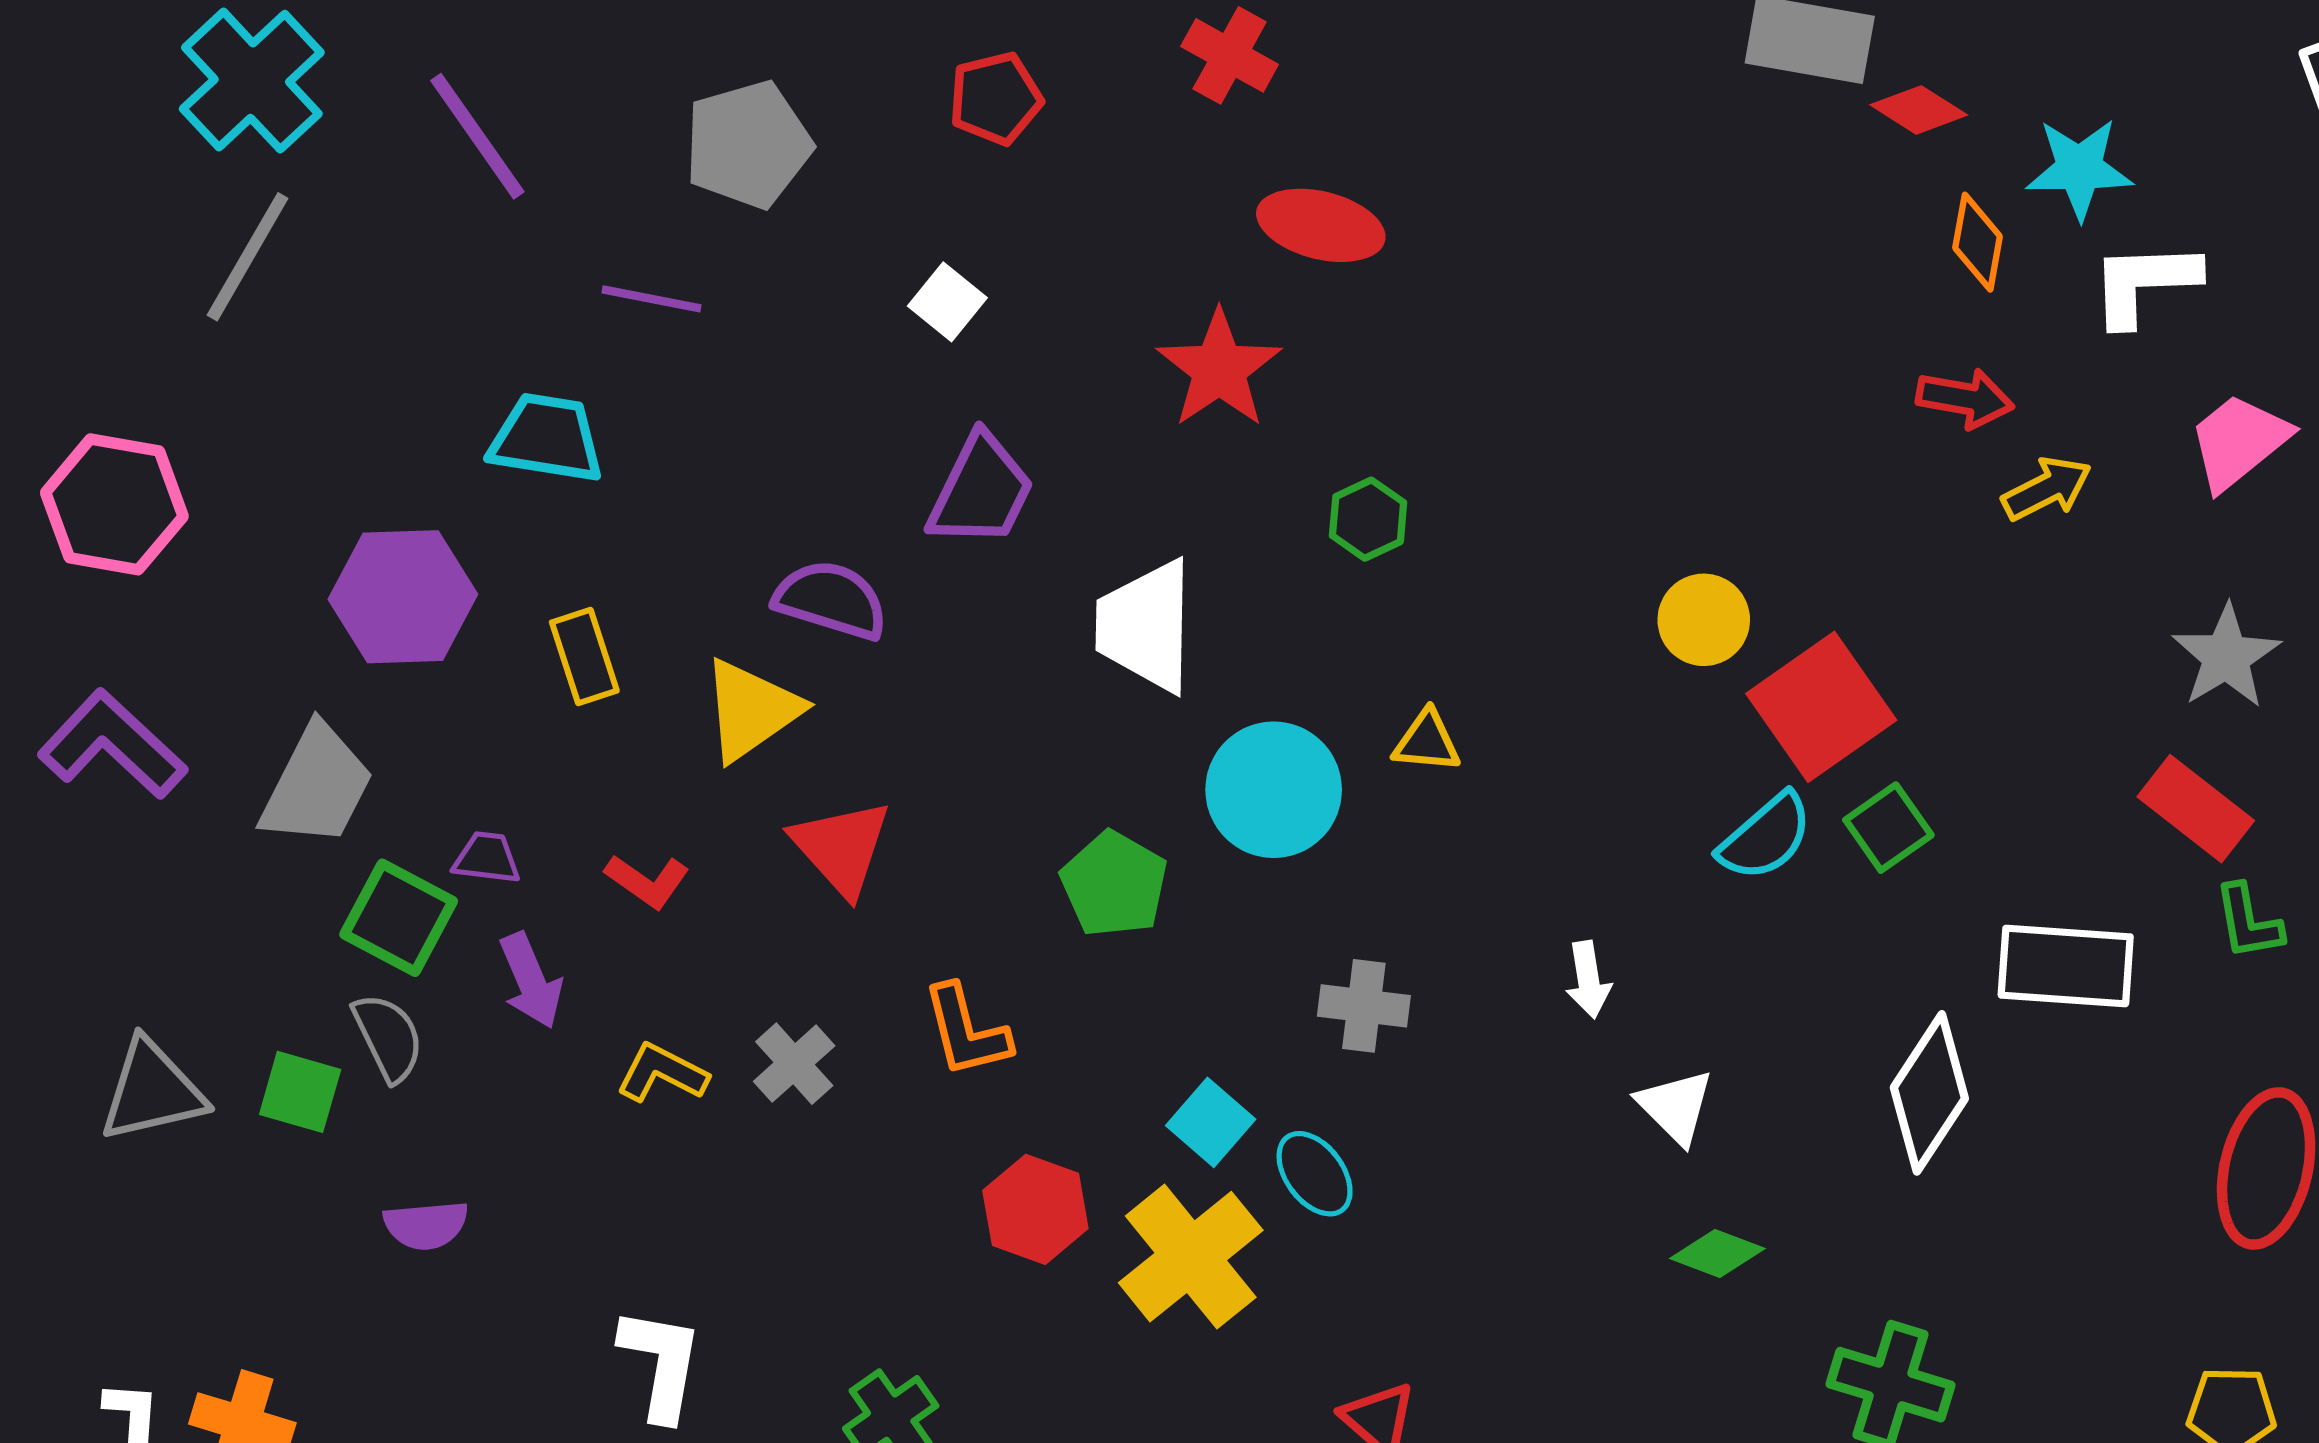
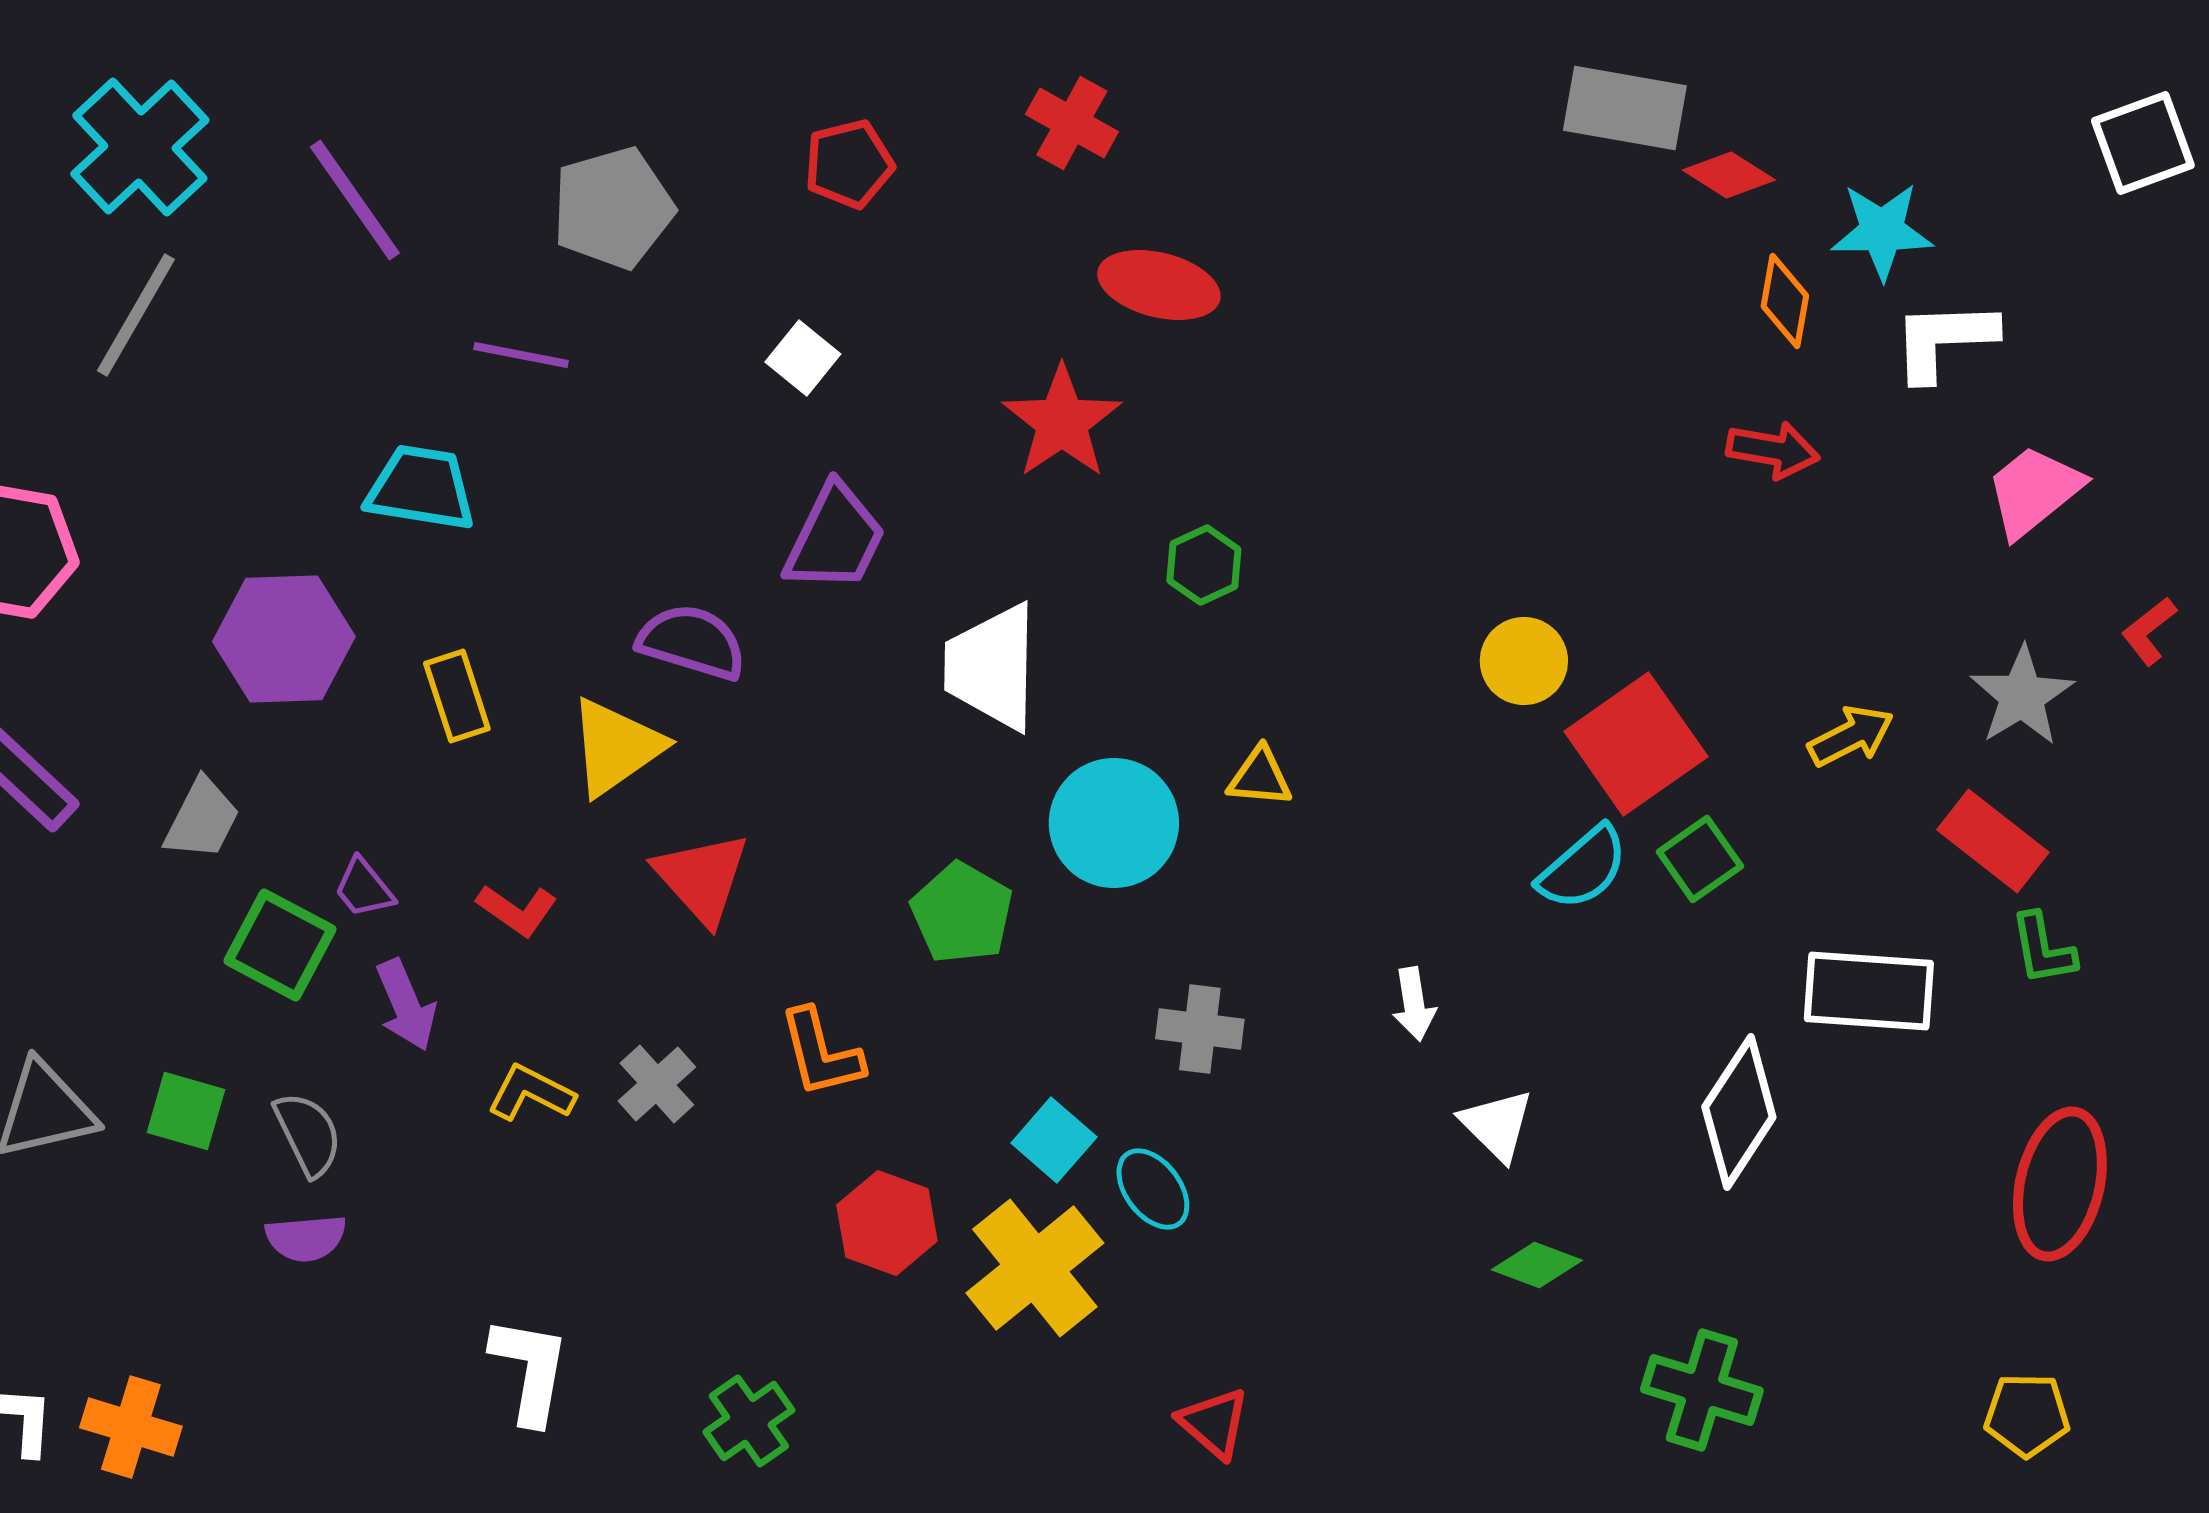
yellow arrow: (2047, 489) -> (1851, 736), moved
gray trapezoid: (317, 786) -> (202, 819), size x0.7
purple trapezoid: (487, 858) -> (364, 888), turned -136
gray semicircle: (388, 1037) -> (308, 1134), moved

